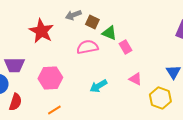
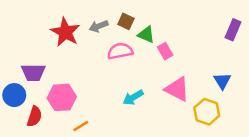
gray arrow: (73, 15) -> (99, 26), moved
pink hexagon: (50, 78) -> (62, 97), moved
pink triangle: (135, 79) -> (177, 89), size x1.6

